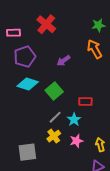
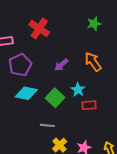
orange arrow: (95, 49) -> (93, 62), moved
gray line: (55, 117) -> (47, 125), moved, turned 56
cyan star: (74, 120) -> (78, 90), moved

